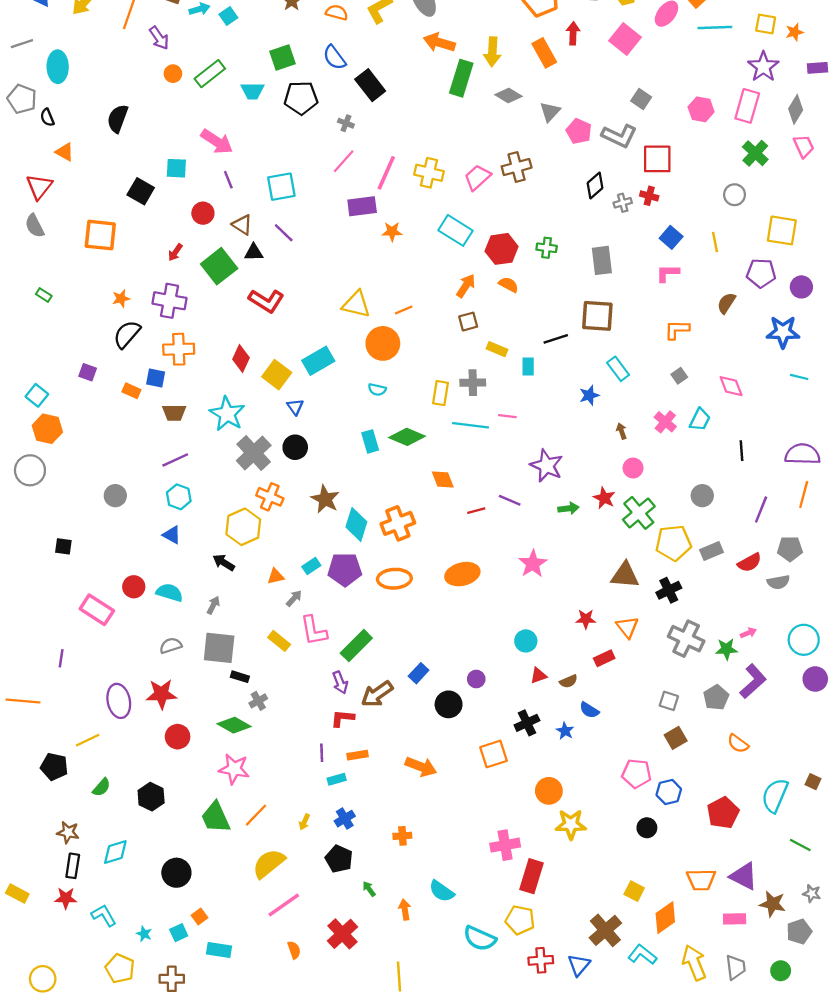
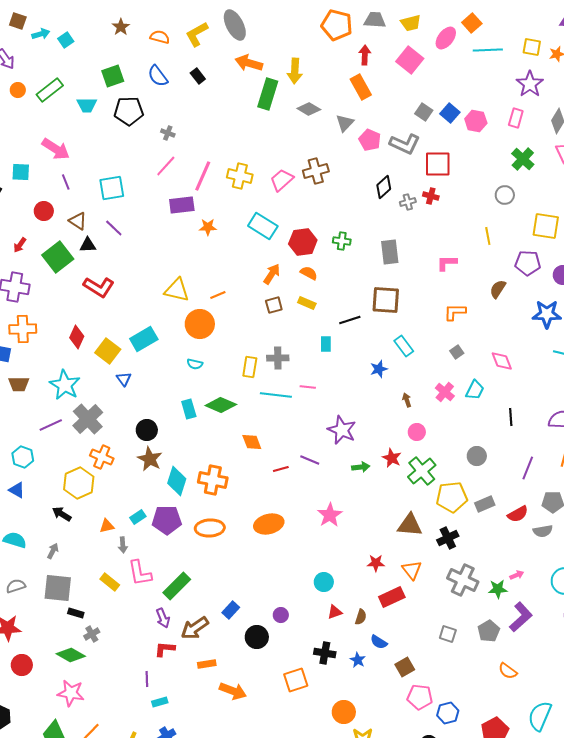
orange rectangle: (544, 53) -> (361, 87), moved
black rectangle: (370, 85) -> (198, 76), moved, size x0.6
pink rectangle: (747, 106) -> (516, 118), size x0.7
blue square: (671, 237) -> (450, 113), moved
yellow rectangle: (497, 349) -> (307, 303), moved
black circle: (295, 447) -> (147, 430), moved
purple line: (175, 460) -> (51, 425), moved
orange cross: (398, 523) -> (213, 480), turned 32
gray arrow: (294, 598) -> (123, 545), turned 133
red rectangle: (604, 658) -> (392, 597), size x1.4
brown semicircle: (568, 681) -> (361, 617), turned -49
black cross: (527, 723) -> (325, 653), turned 35
brown square: (676, 738) -> (405, 667), moved
orange rectangle: (357, 755) -> (207, 664), moved

